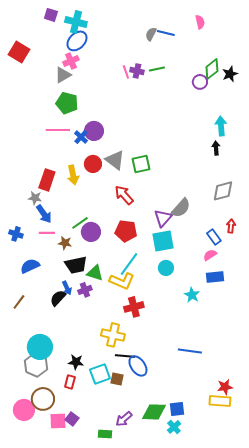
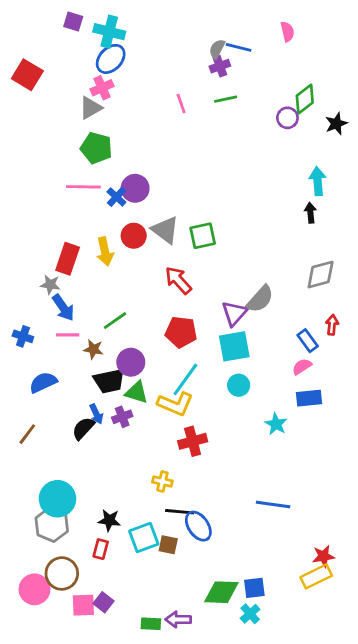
purple cross: (137, 71) -> (220, 66), moved, turned -32
black star: (230, 74) -> (336, 124), moved
purple circle: (91, 232) -> (131, 362), moved
yellow cross: (113, 335) -> (162, 481), size x0.6
yellow rectangle: (220, 401) -> (316, 576), turned -30
purple arrow: (124, 419) -> (178, 619), moved, turned 42

